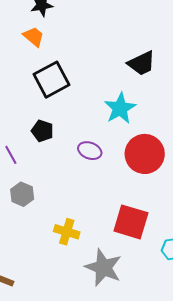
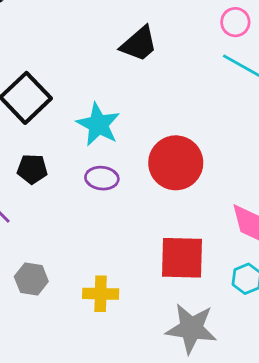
cyan star: (120, 108) -> (98, 125), moved
gray hexagon: (22, 194) -> (31, 279), moved
gray star: (103, 267) -> (191, 328), moved

